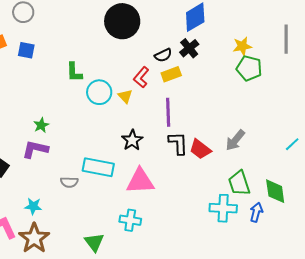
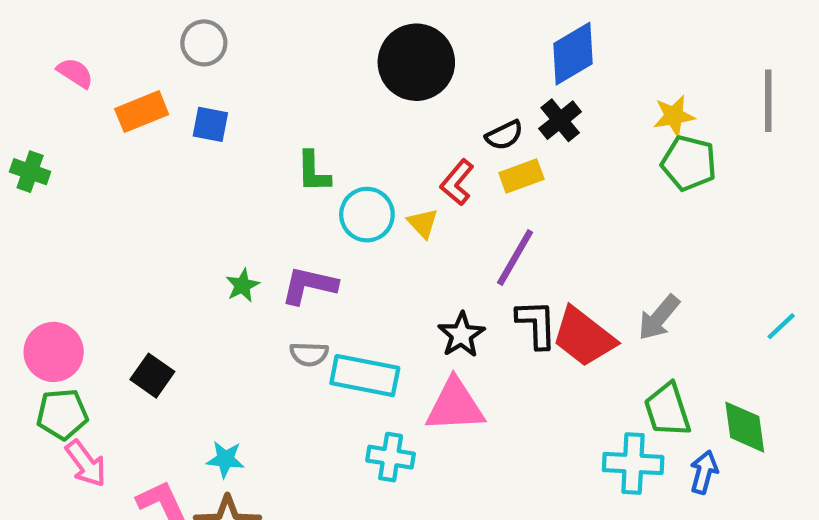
purple line: (168, 112) -> (515, 258), turned 32
black star: (132, 140) -> (461, 335), moved
purple L-shape: (35, 149) -> (309, 285), moved
red trapezoid: (200, 149) -> (584, 337), size x1.4
gray semicircle: (69, 182) -> (309, 354), moved
cyan cross: (130, 220) -> (391, 457), moved

